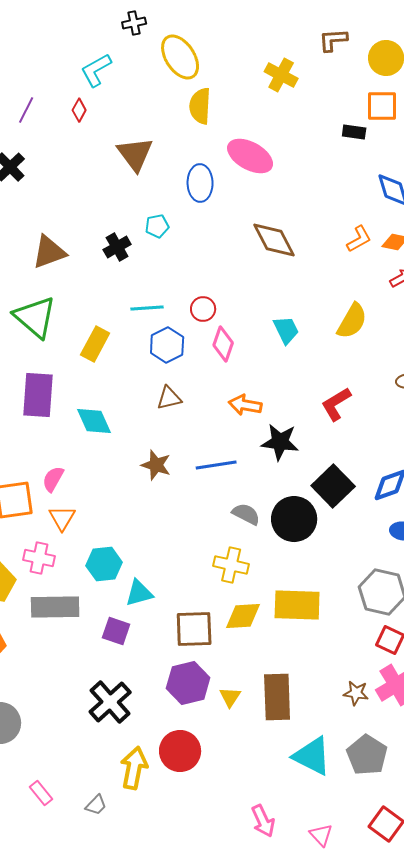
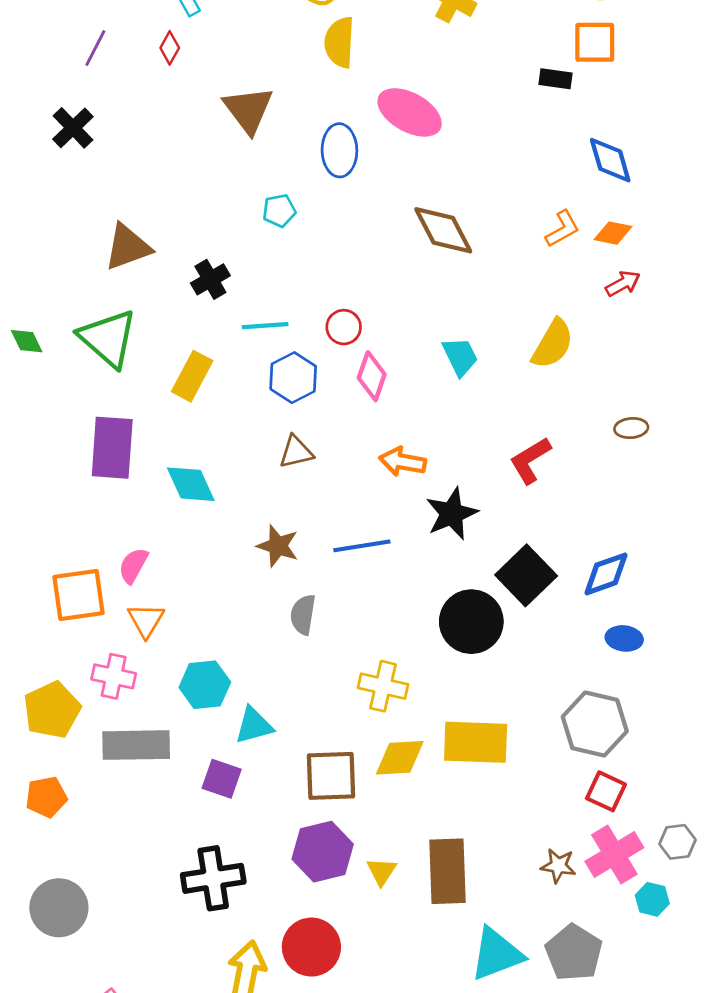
black cross: (117, 247) -> (210, 279), moved
black star: (280, 442) -> (452, 514), turned -30
gray semicircle: (246, 514) -> (303, 615), moved, turned -108
black cross: (110, 702) -> (213, 878), turned 33
cyan triangle: (312, 756) -> (497, 954), turned -48

